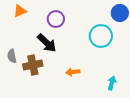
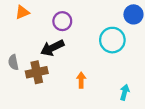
black arrow: (47, 43) -> (52, 48), turned 110
orange arrow: (73, 72) -> (81, 80), turned 96

